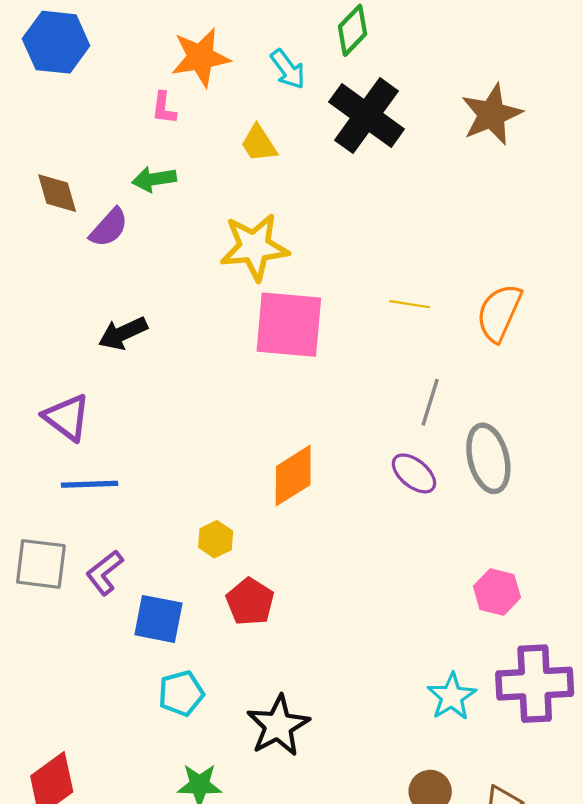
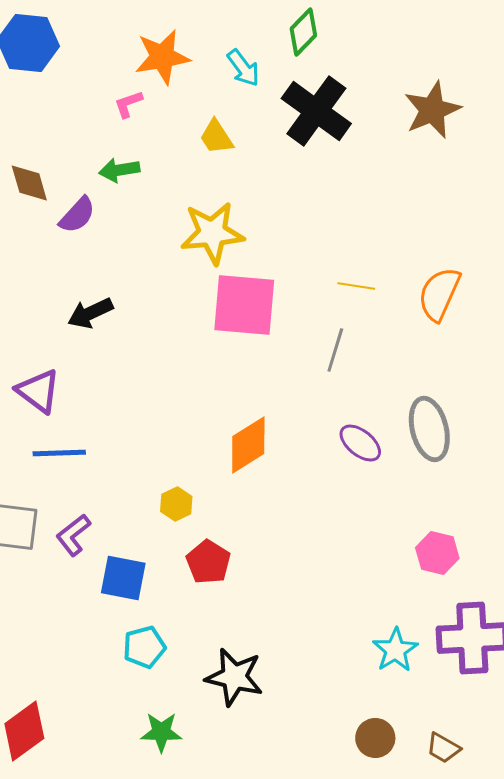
pink L-shape: (164, 108) -> (128, 104), turned 64
gray line: (430, 402) -> (335, 350), moved
black star: (278, 726) -> (234, 677), turned -30

